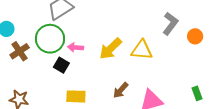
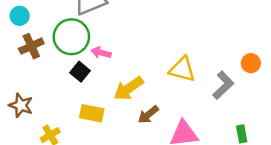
gray L-shape: (170, 24) -> (223, 85), moved
yellow arrow: (111, 49) -> (128, 88), moved

